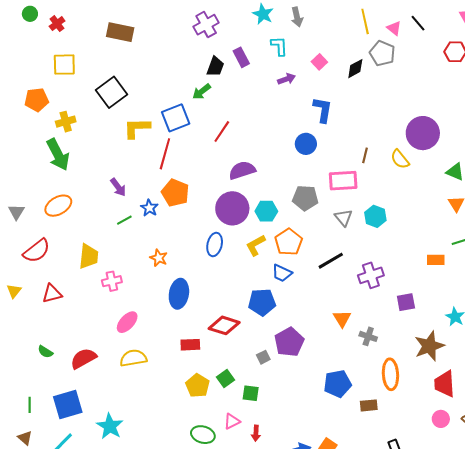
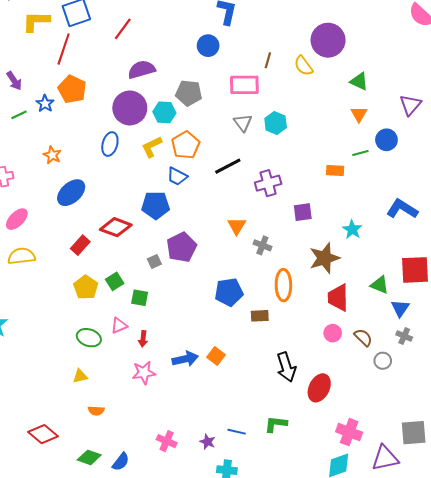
gray pentagon: (305, 198) -> (189, 93), moved
blue ellipse: (179, 294) -> (71, 193), turned 36
red rectangle: (190, 345) -> (80, 245), turned -48

